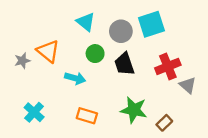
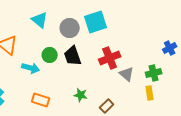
green circle: (95, 54) -> (50, 55), moved
green star: (134, 110) -> (81, 95), size x0.6

